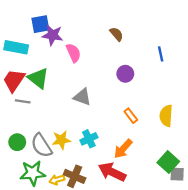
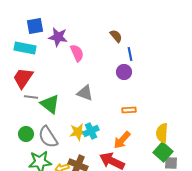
blue square: (40, 24) -> (35, 26), moved
blue line: (161, 54) -> (130, 54), moved
green triangle: (38, 78) -> (50, 104), moved
orange rectangle: (131, 116) -> (129, 110), turned -56
yellow semicircle: (166, 116) -> (162, 133), moved
yellow star: (61, 140) -> (78, 132), moved

